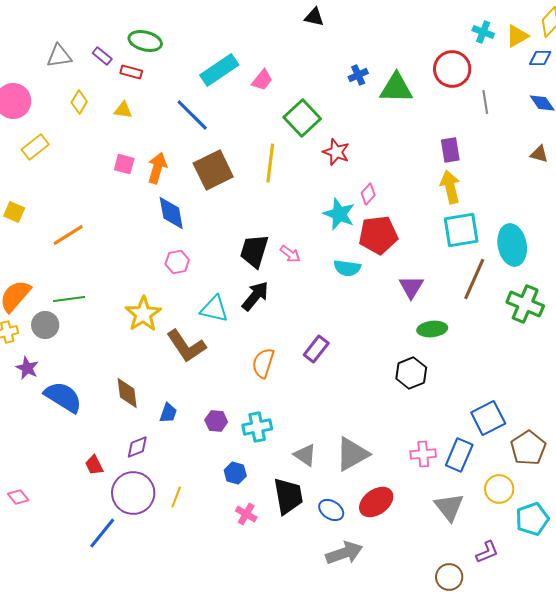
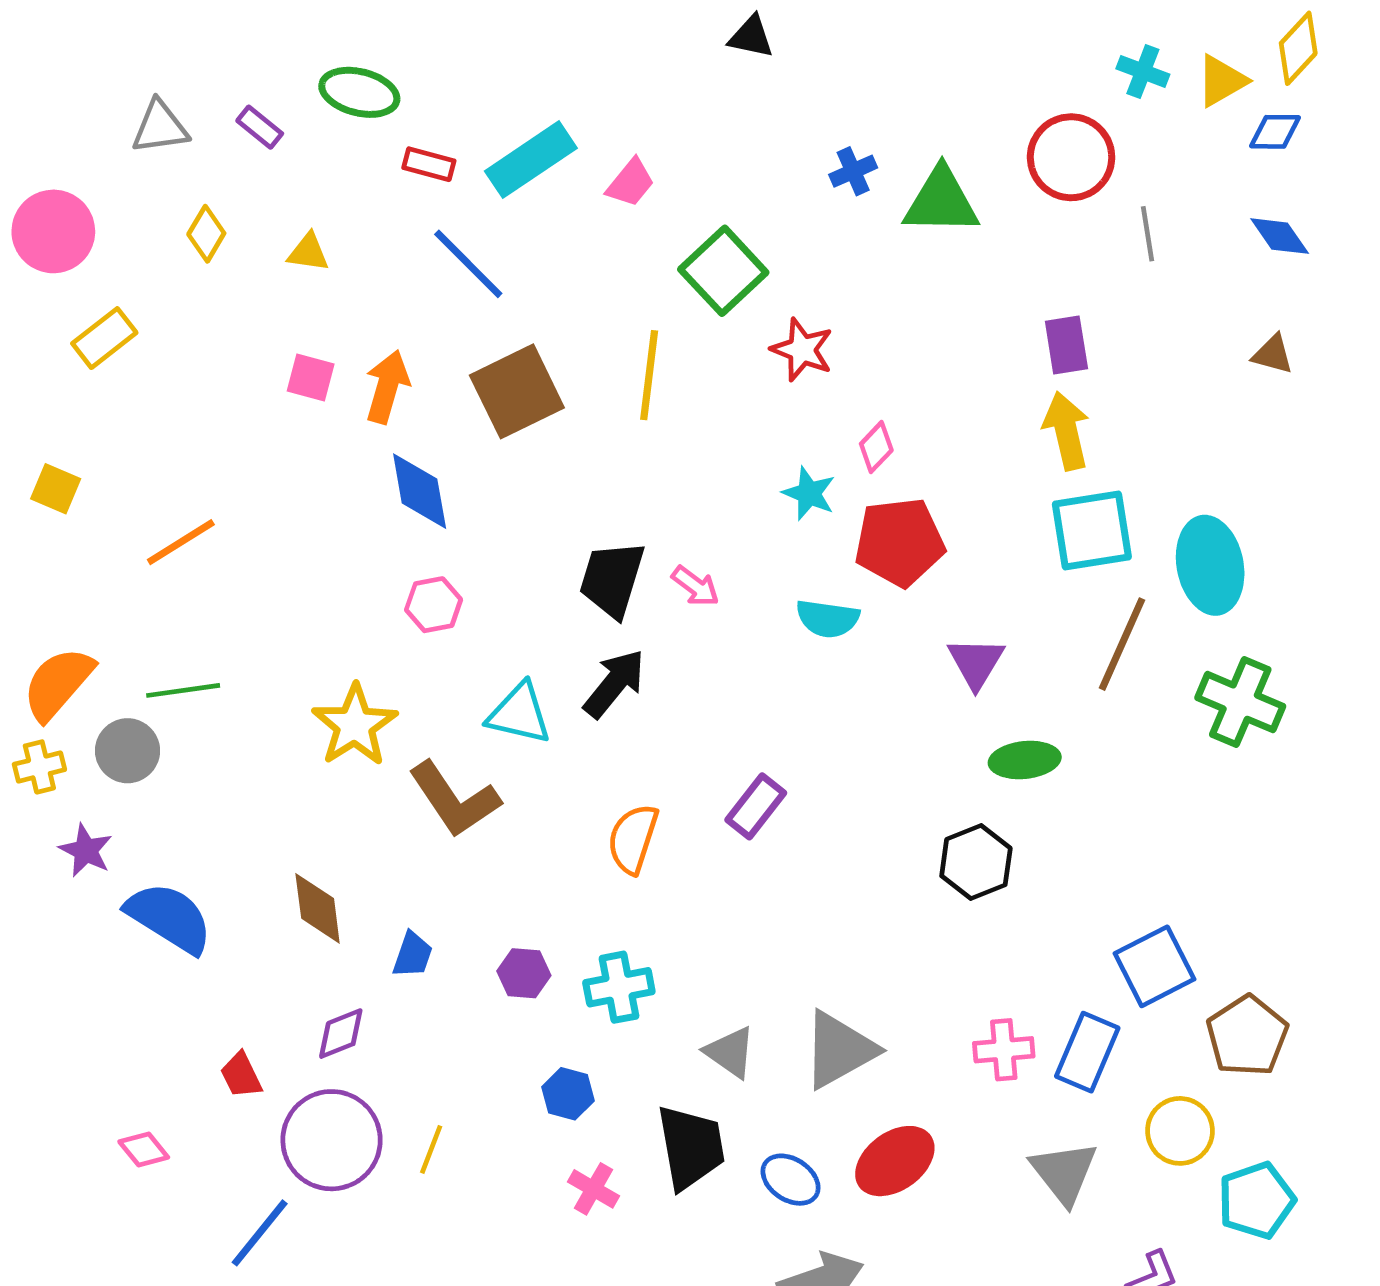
red rectangle: (131, 72) -> (429, 164), moved
cyan star: (339, 214) -> (809, 493), size x0.7
pink diamond: (18, 497) -> (144, 1149), moved

